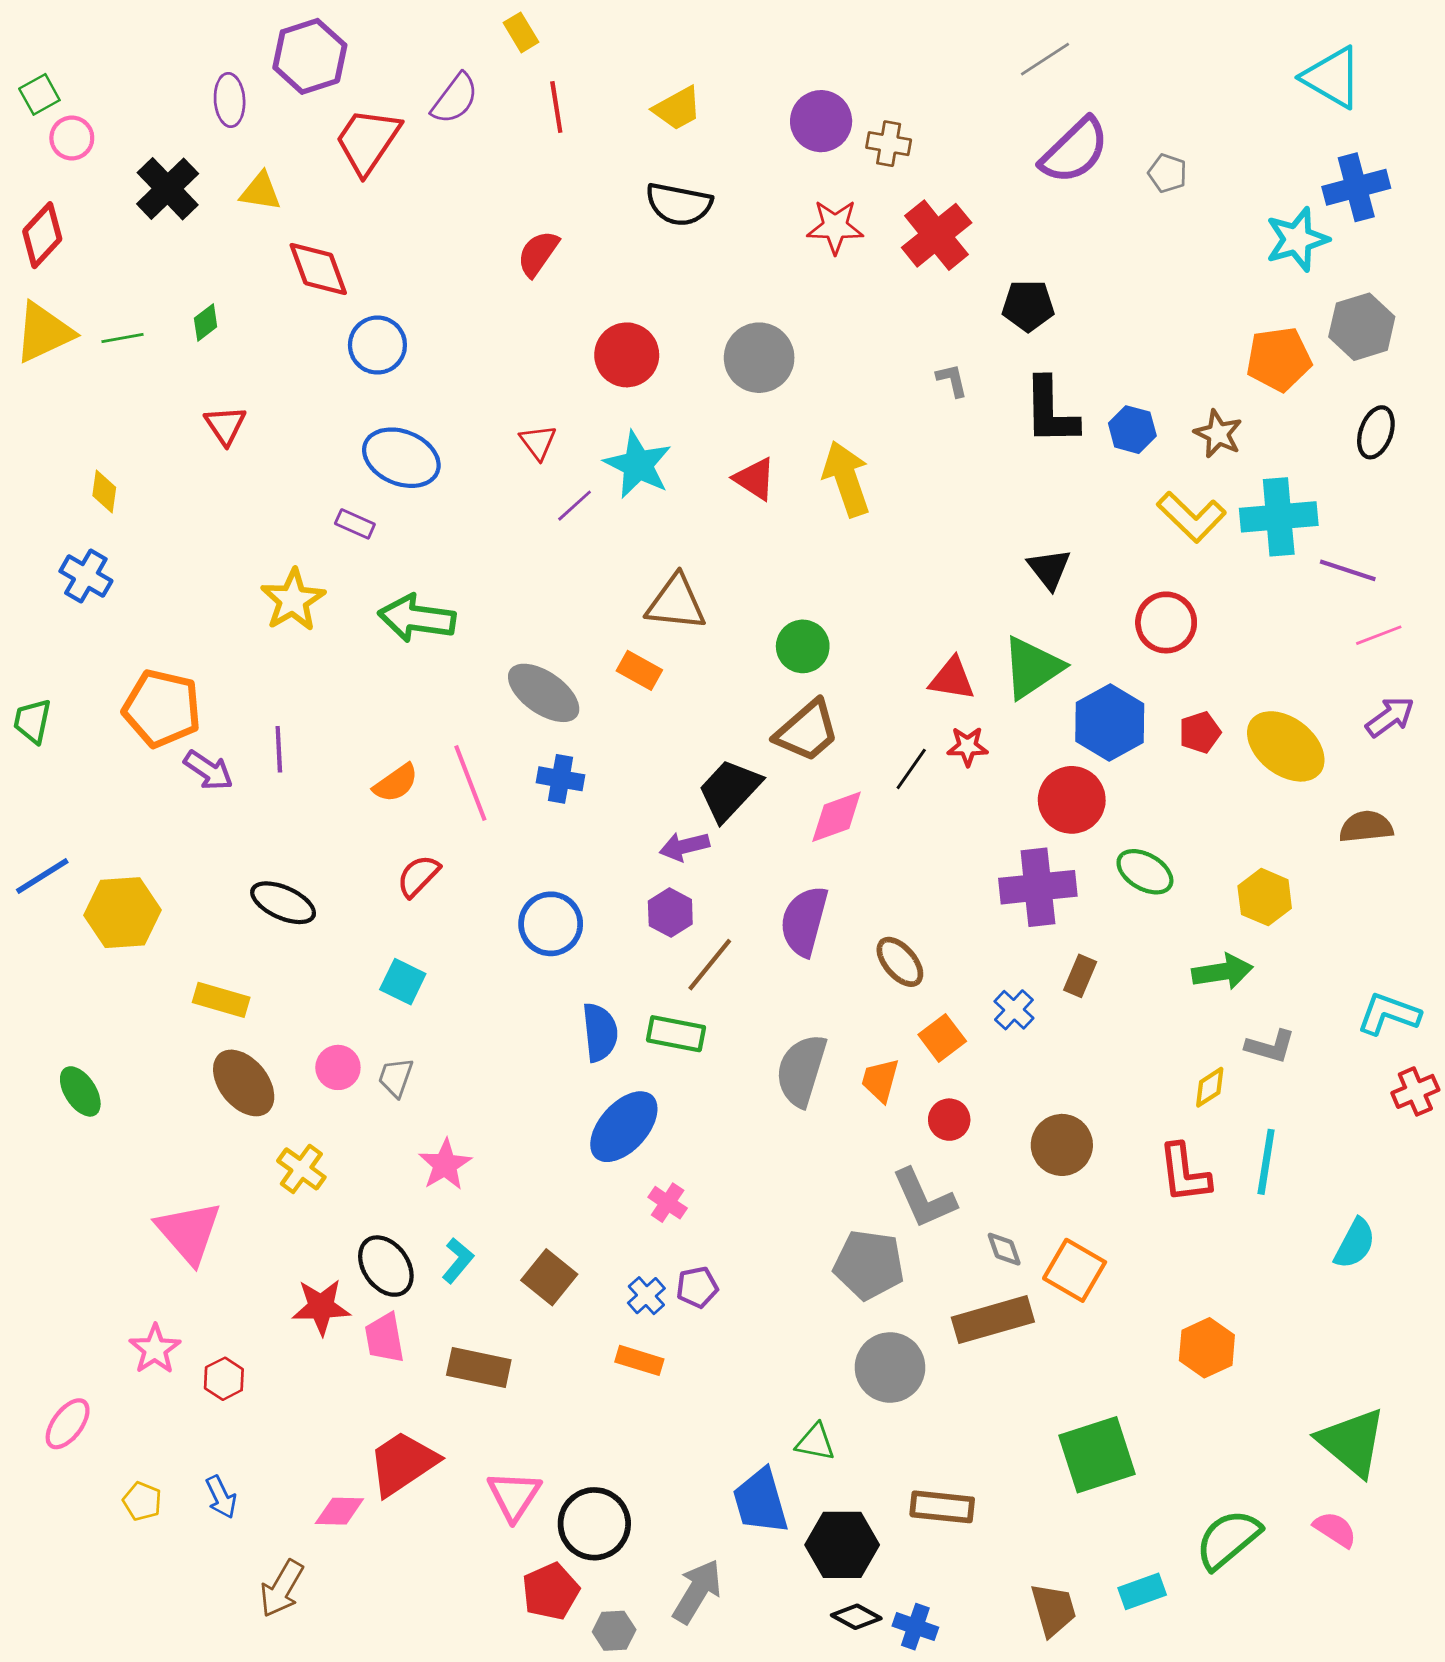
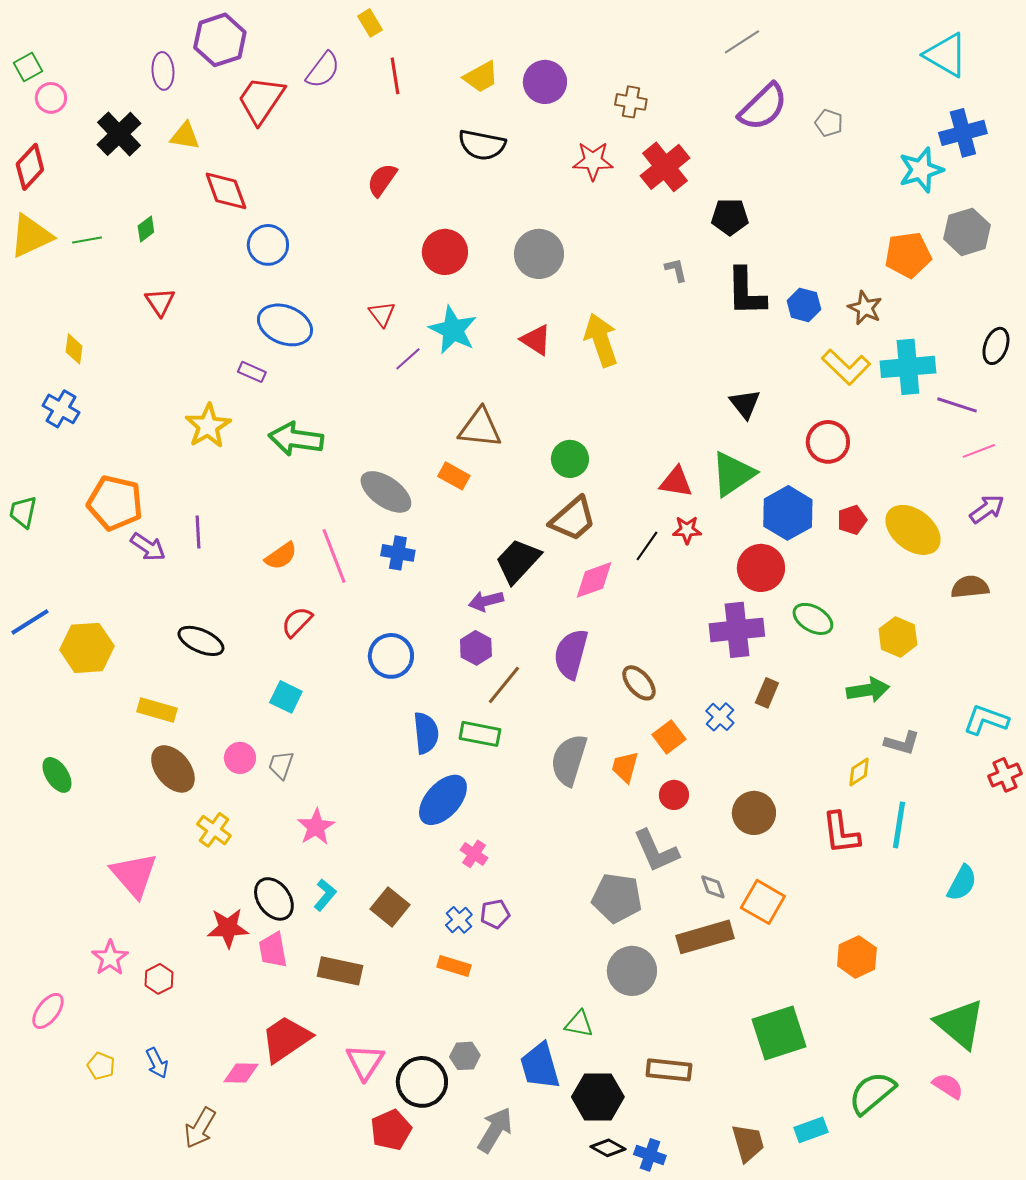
purple circle: (821, 121) -> (545, 82), moved
black ellipse: (1376, 432) -> (996, 346), moved
gray hexagon: (614, 1631) -> (465, 1056), moved

